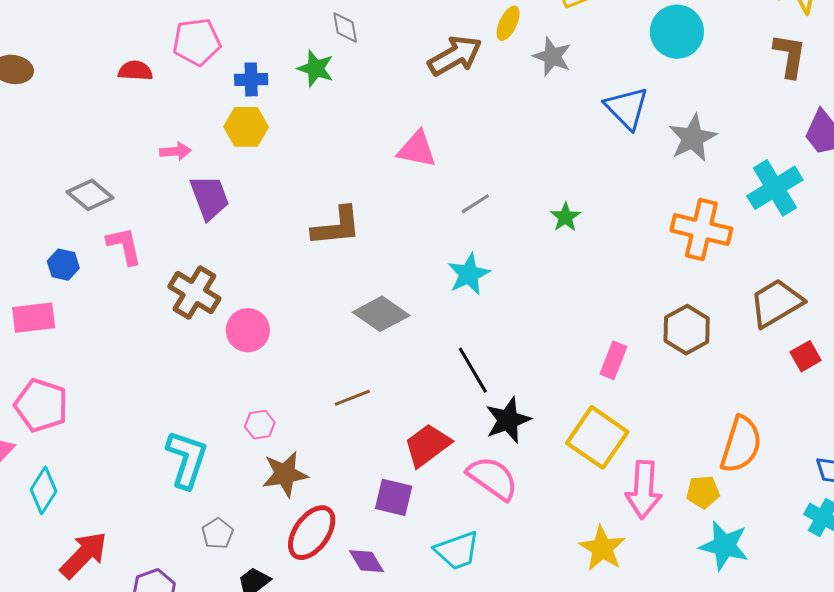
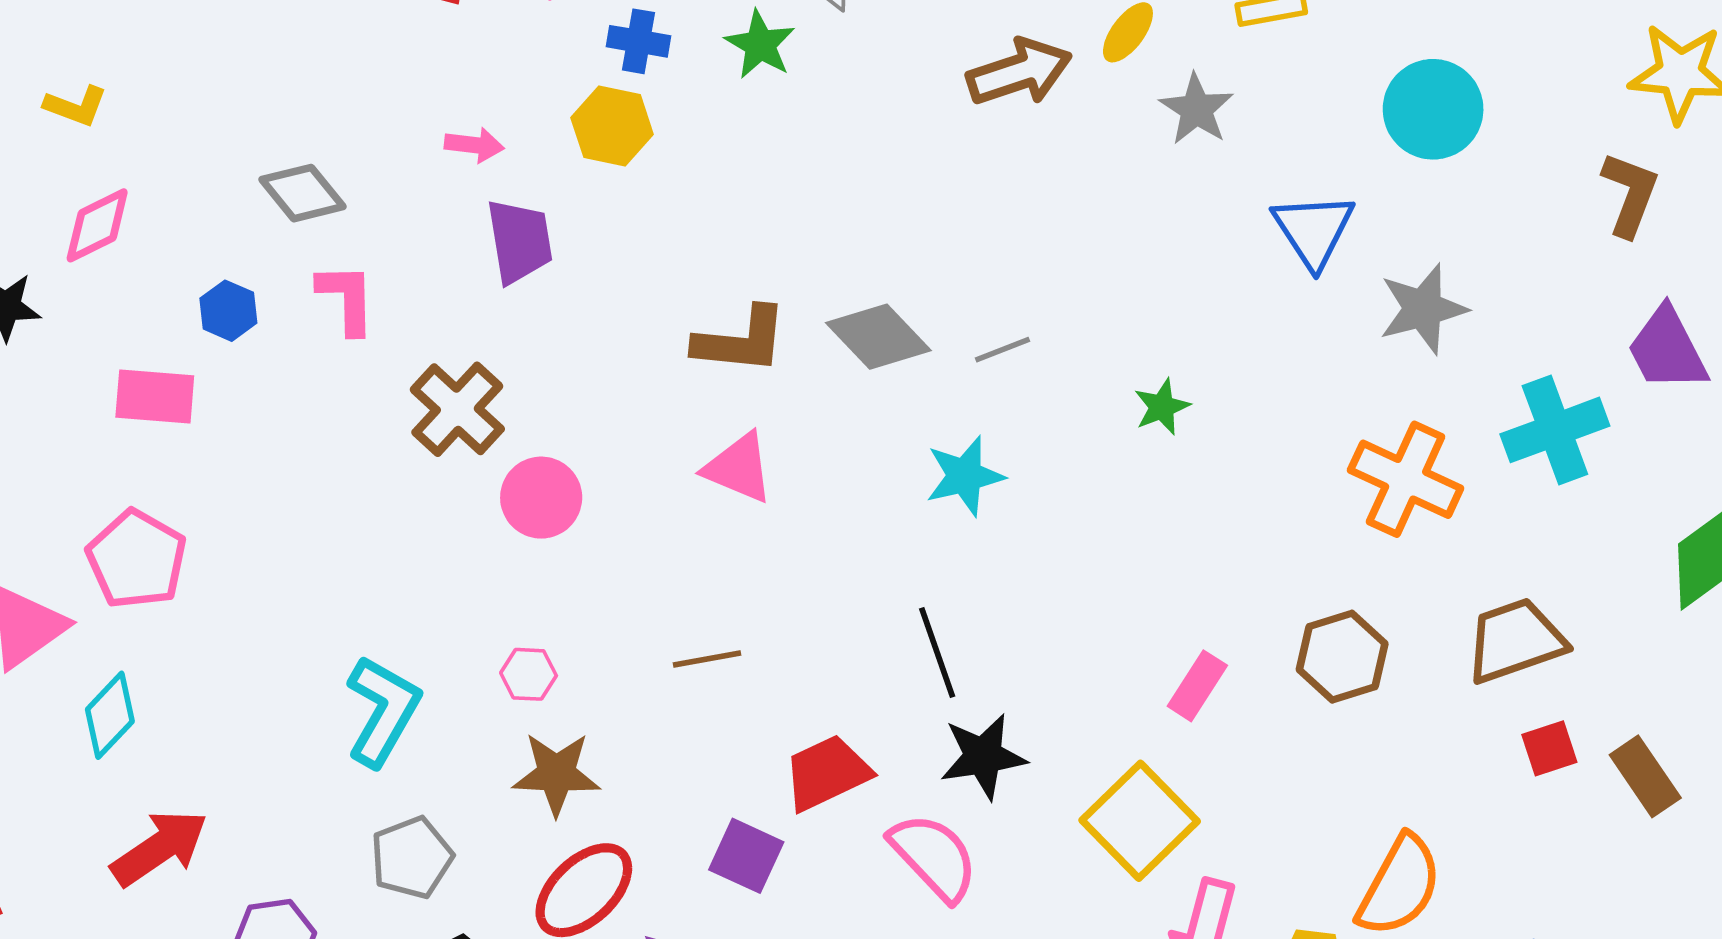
pink triangle: (417, 149) -> (739, 468), moved
gray diamond: (381, 314) -> (878, 337), moved
gray pentagon: (218, 533) -> (412, 858), size x1.4

